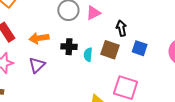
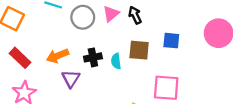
black arrow: (121, 28) -> (135, 15), moved
purple triangle: (37, 65) -> (71, 79), moved

